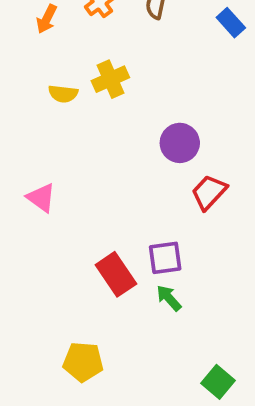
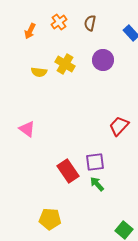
yellow cross: (110, 79) -> (65, 64), turned -36
purple circle: (180, 143) -> (103, 60), moved

